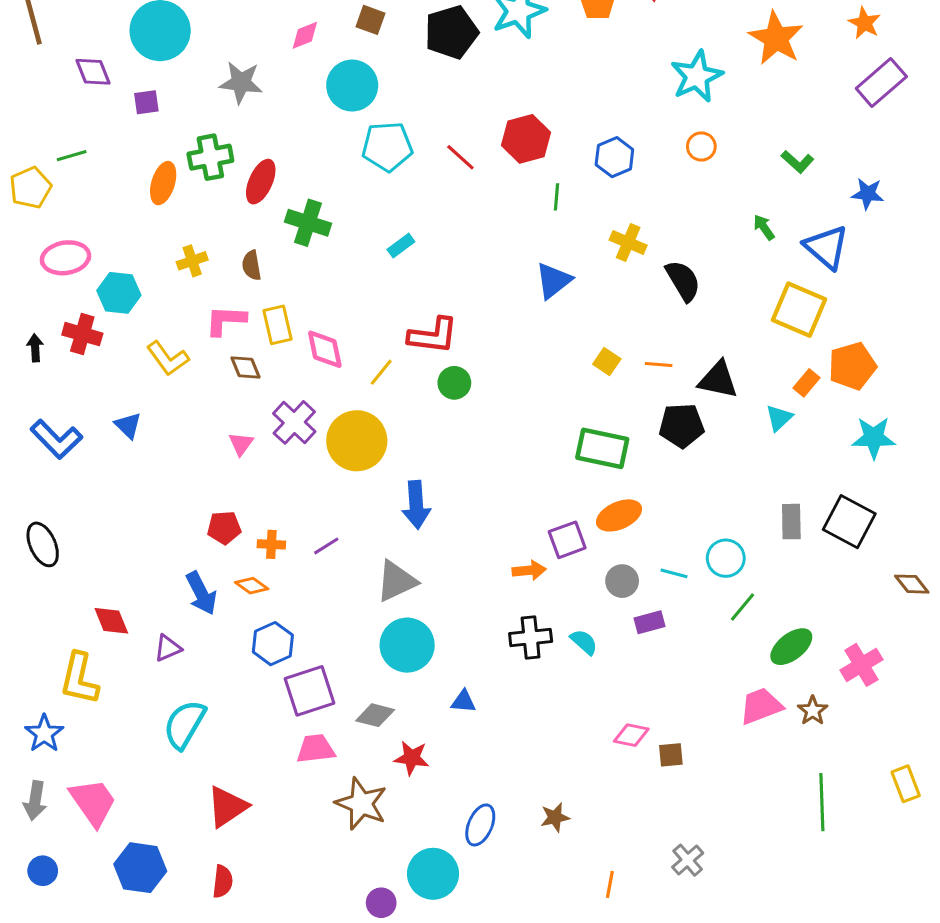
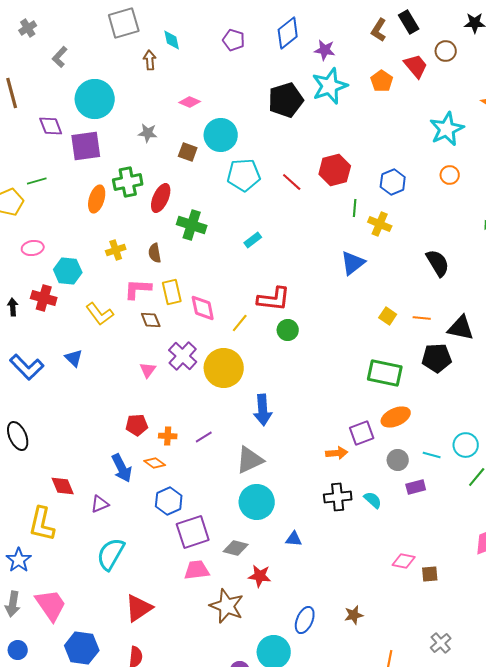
brown square: (370, 20) -> (188, 152), moved
pink diamond: (305, 35) -> (190, 102), turned 45
gray star: (241, 82) -> (148, 133), size x0.7
purple square: (146, 102) -> (86, 146), size x1.8
yellow cross: (628, 243) -> (380, 224), moved
pink ellipse: (66, 258) -> (33, 248), size x0.7

